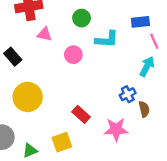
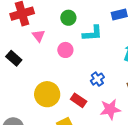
pink triangle: (44, 34) -> (38, 36), turned 48
blue cross: (128, 94) -> (97, 79), moved
yellow circle: (28, 97) -> (47, 94), moved

